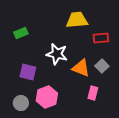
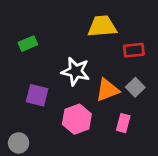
orange triangle: (81, 68) -> (107, 90), turned -42
pink hexagon: (47, 97) -> (77, 119), moved
gray circle: (21, 103) -> (19, 143), moved

